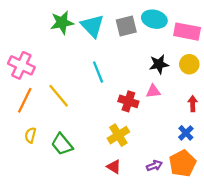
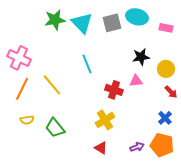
pink rectangle: (187, 32) -> (166, 28), size x0.6
yellow circle: (189, 64) -> (166, 69), moved
red arrow: (193, 104) -> (171, 92), turned 136
yellow semicircle: (30, 135) -> (27, 120), turned -112
orange pentagon: (183, 163) -> (162, 145), turned -30

